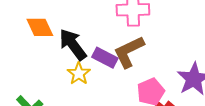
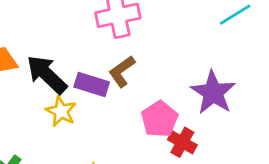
brown L-shape: (129, 52) -> (122, 71), size x0.7

